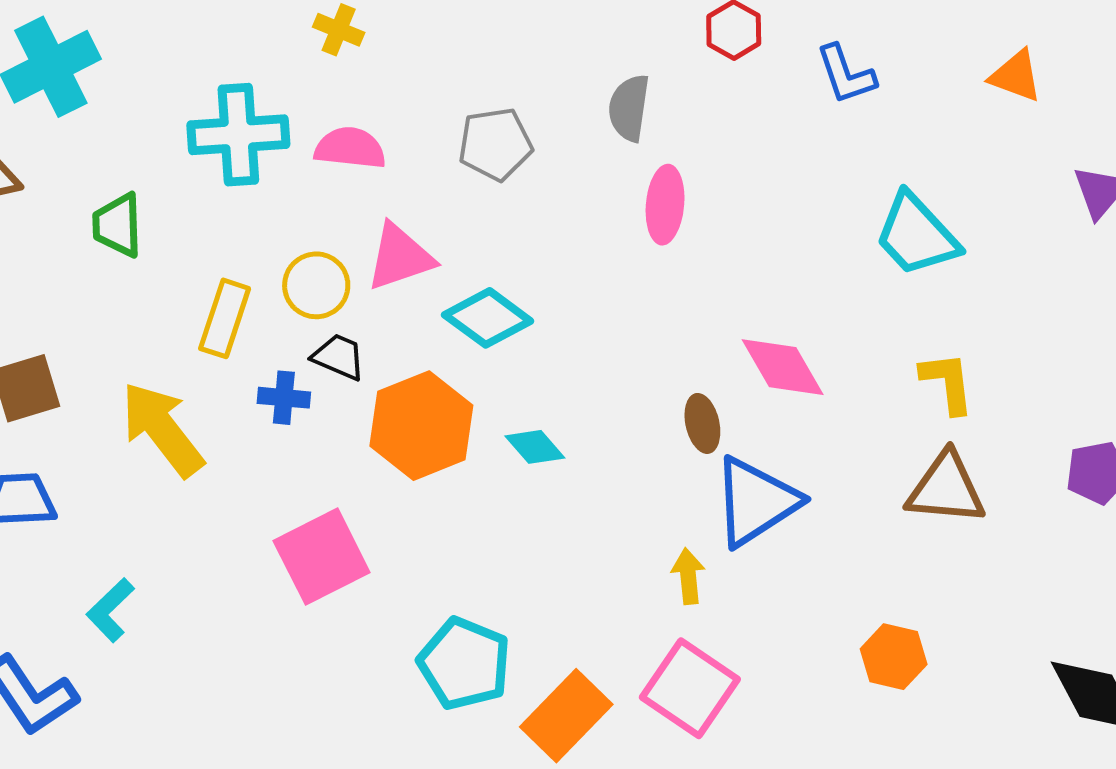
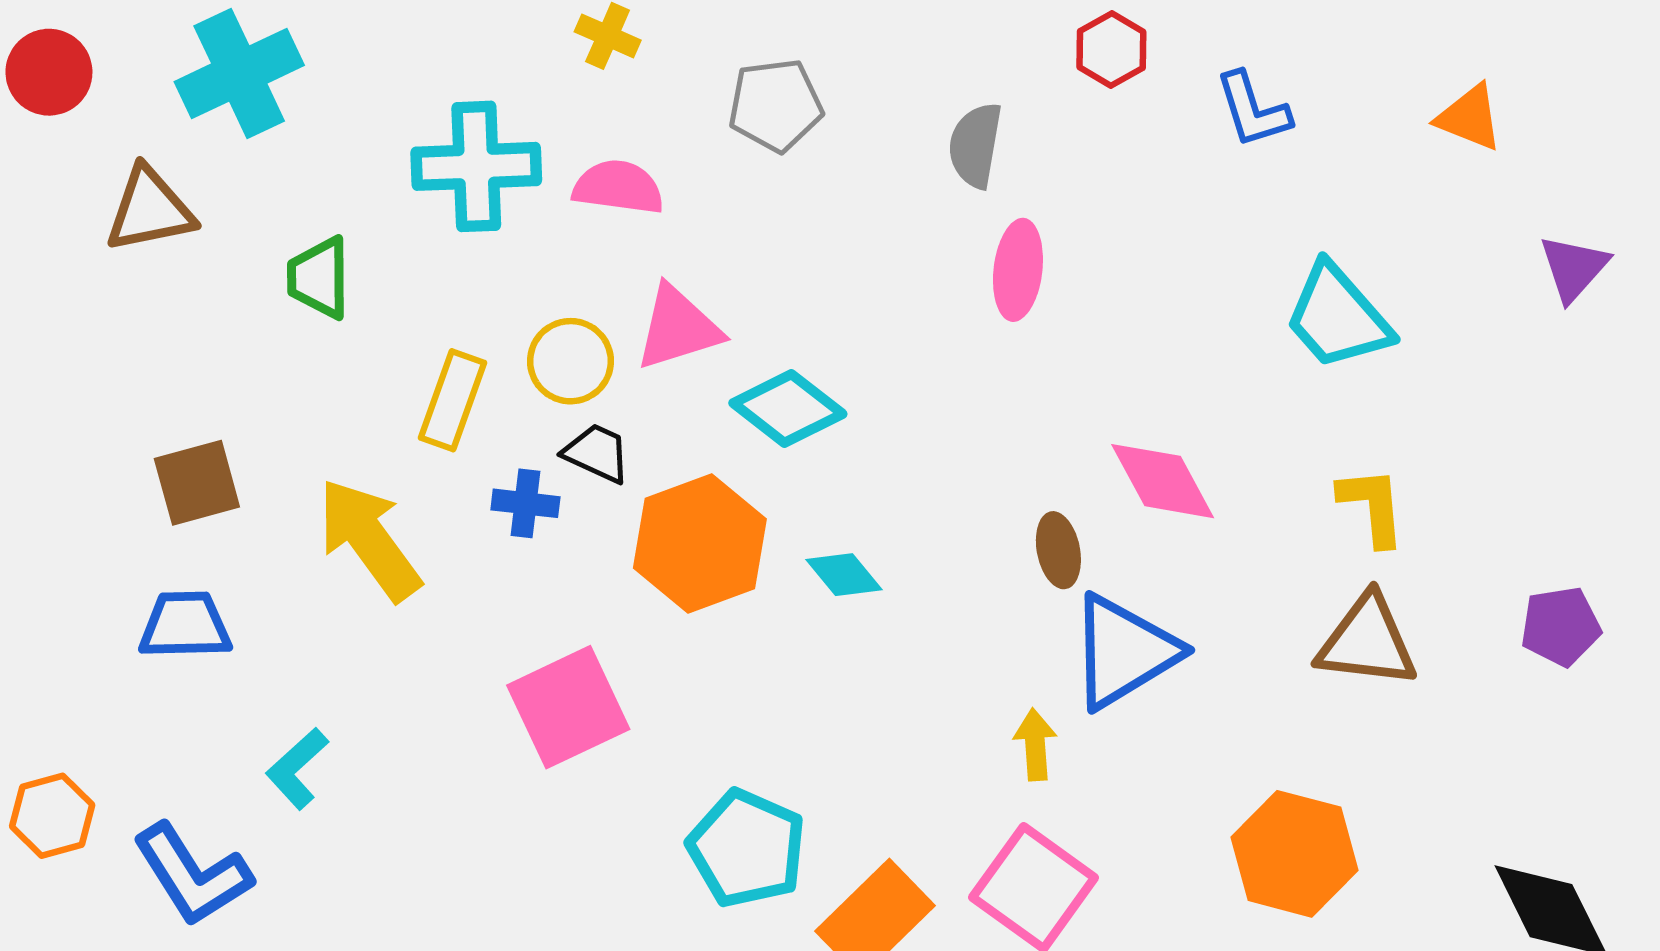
gray pentagon: (495, 144) -> (775, 105), moved
orange hexagon: (894, 657) -> (1294, 854), size x1.5

